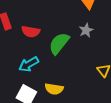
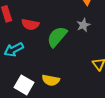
cyan arrow: (29, 64) -> (14, 49), moved

